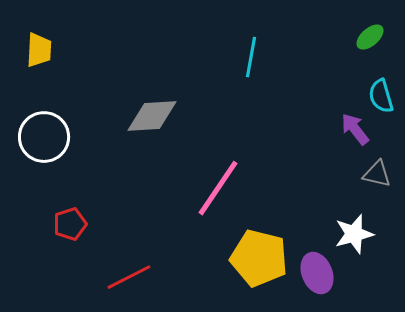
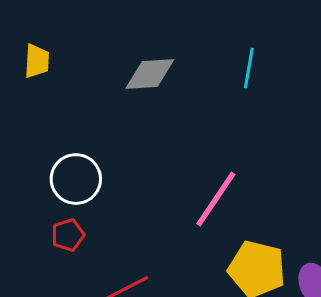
gray diamond: (152, 116) -> (150, 74), moved
white circle: (44, 137) -> (76, 179), moved

